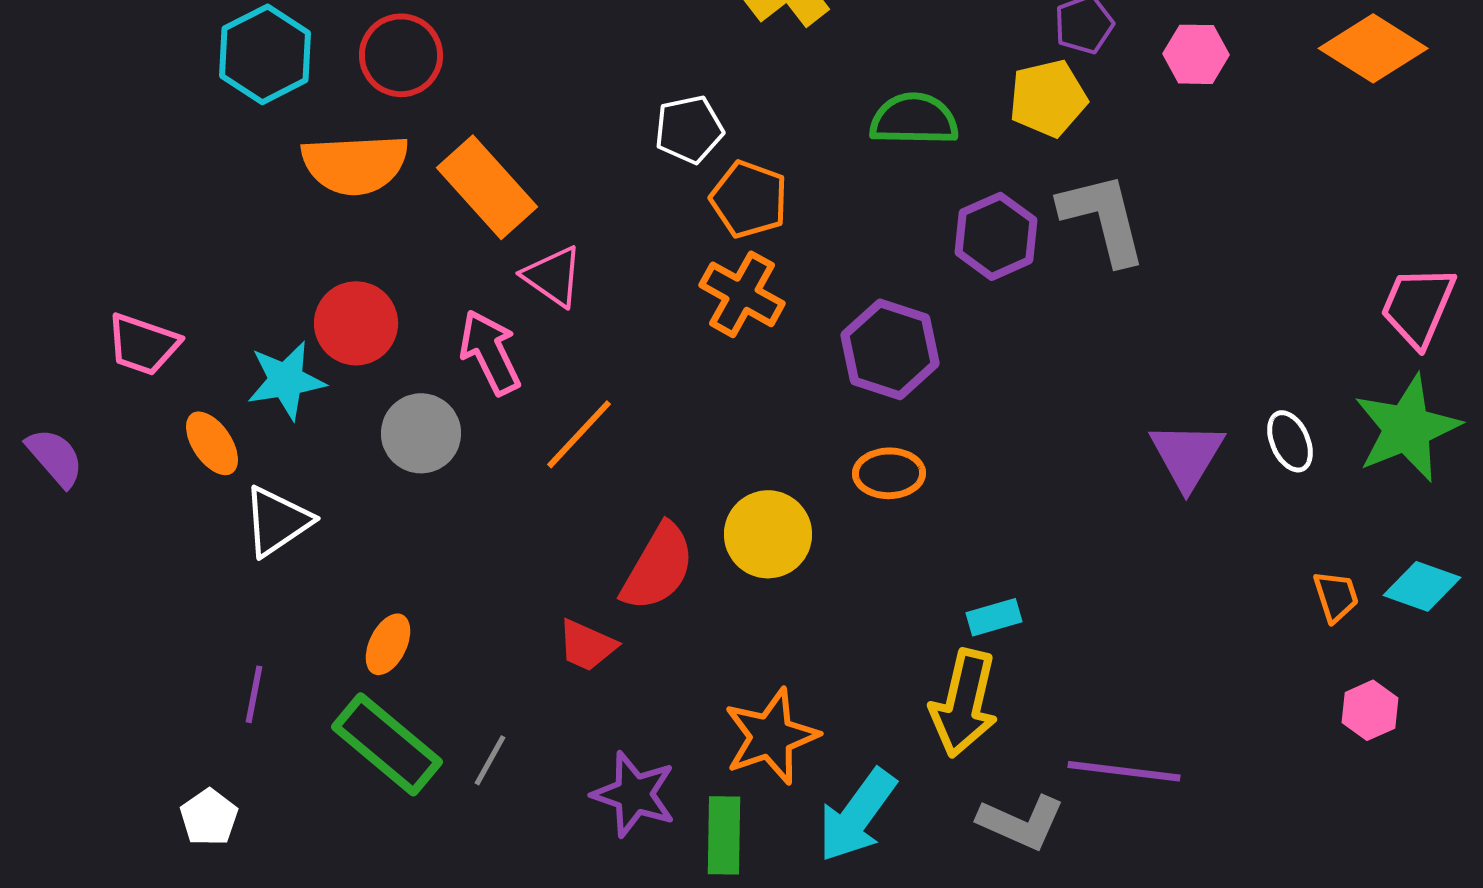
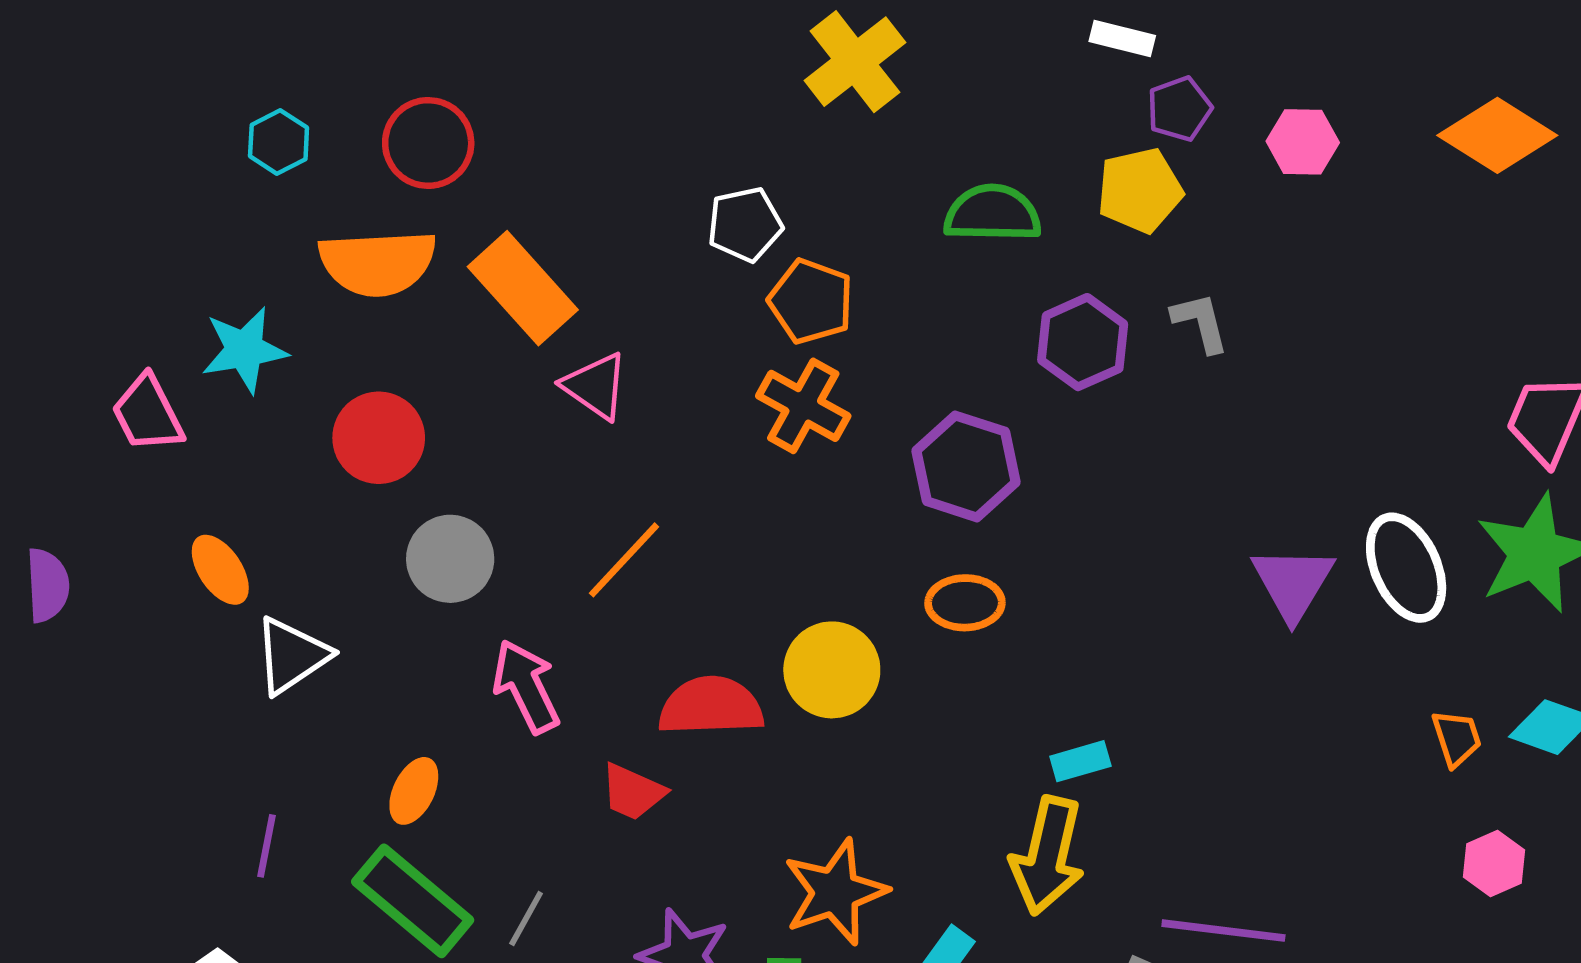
cyan hexagon: (265, 54) -> (279, 142), size x0.6
gray L-shape: (1103, 218) -> (1200, 322), size x0.6
pink trapezoid: (143, 344) -> (148, 414), moved, turned 44
pink arrow: (490, 352) -> (526, 686), moved
cyan star: (286, 380) -> (244, 350), moved
white ellipse: (1290, 441) -> (1406, 568), size x1.6
purple semicircle: (55, 457) -> (48, 585), turned 38
red semicircle: (658, 567) -> (711, 706), turned -122

